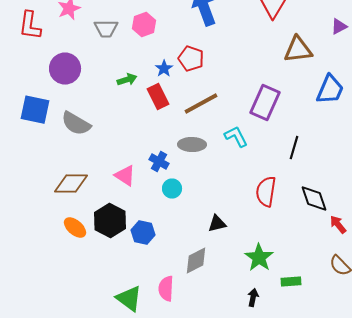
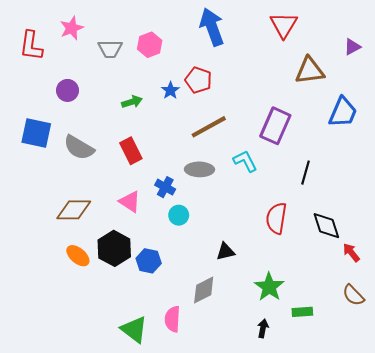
purple circle: (65, 69) -> (67, 90), size x0.7
red rectangle: (158, 97) -> (131, 151), moved

